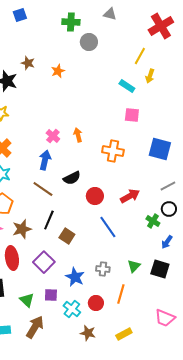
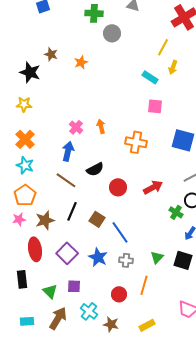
blue line: (108, 227) -> (120, 232), moved
brown square: (67, 236) -> (97, 219), moved
blue star: (75, 277) -> (98, 257), moved
cyan cross: (72, 309) -> (89, 311), moved

